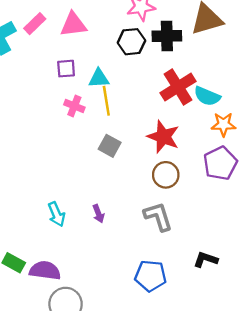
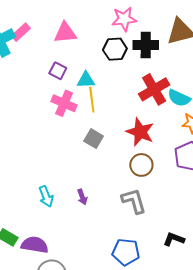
pink rectangle: (35, 24) -> (21, 32), moved
purple square: (66, 69) -> (58, 71), turned 30
pink cross: (74, 106) -> (64, 103), size x1.4

